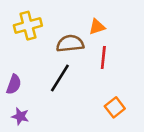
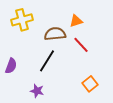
red line: (103, 58) -> (81, 45), turned -48
purple star: (20, 116) -> (37, 91), moved

